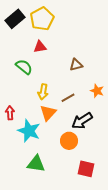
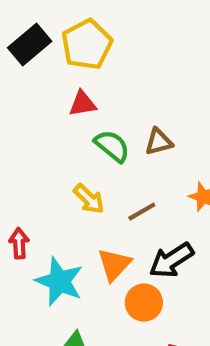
green semicircle: (24, 67) -> (112, 146), moved
yellow arrow: (43, 92) -> (89, 199), turned -56
orange triangle: (48, 113) -> (114, 264), moved

